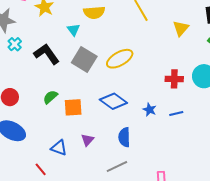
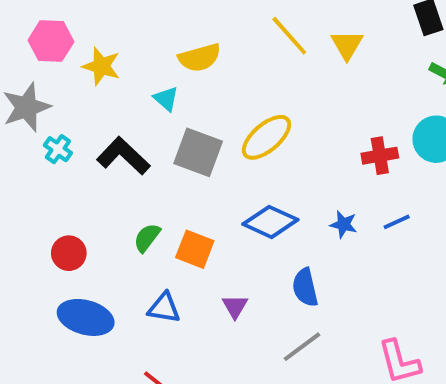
yellow triangle: (181, 28) -> (347, 45), moved
orange square: (73, 107) -> (195, 249), turned 36
blue triangle: (59, 148) -> (164, 308), moved

